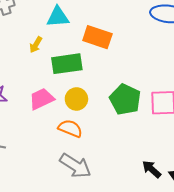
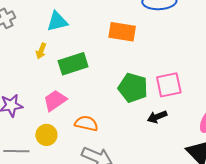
orange rectangle: (97, 37) -> (122, 32), moved
yellow circle: (76, 99) -> (46, 135), moved
black arrow: (152, 169) -> (157, 117), moved, turned -54

